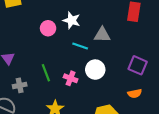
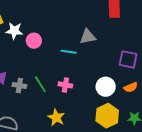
white star: (72, 20) -> (14, 31), moved
white circle: (95, 70) -> (106, 87), moved
gray cross: (20, 85) -> (19, 86), moved, turned 32

